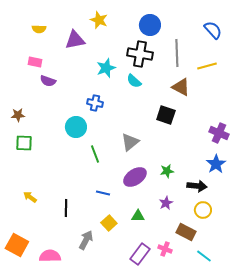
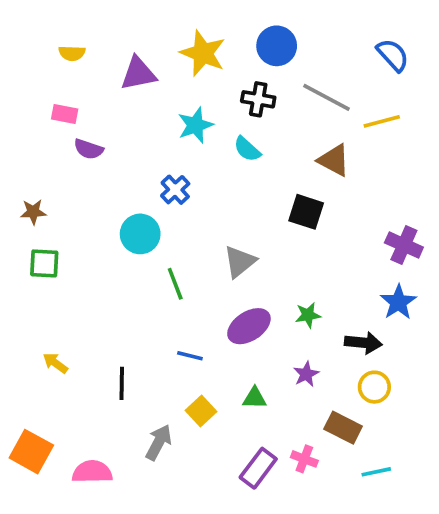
yellow star: (99, 20) -> (203, 53), moved, size x1.4
gray line: (177, 53) -> (326, 97), turned -60
black cross: (140, 54) -> (258, 99), size x0.7
blue cross: (95, 103) -> (175, 190), turned 35
cyan line: (204, 256) -> (376, 472), turned -49

